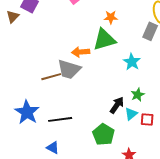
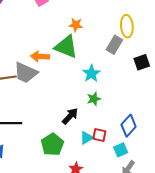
green triangle: (104, 39) -> (66, 47), turned 30
green star: (138, 95) -> (94, 99), moved
cyan triangle: (131, 114) -> (87, 138), moved

